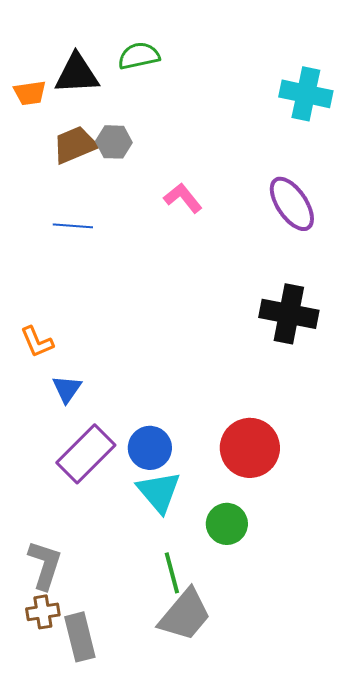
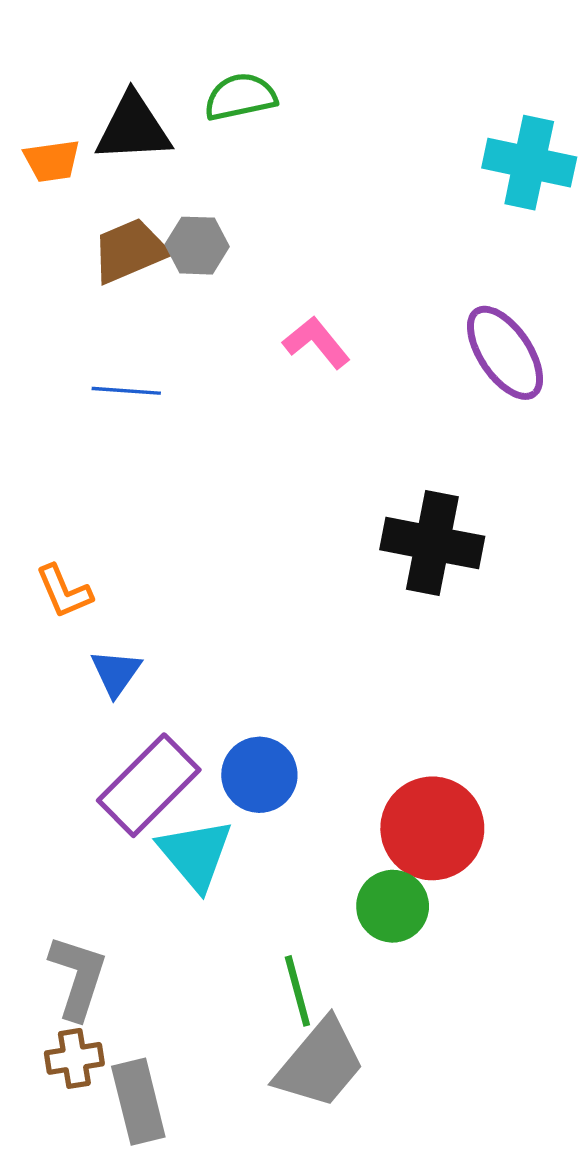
black cross: (289, 314) -> (432, 543), moved
red circle: (250, 448) -> (432, 828), moved
cyan triangle: (159, 492) -> (195, 854), moved

